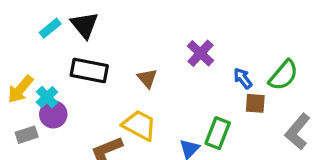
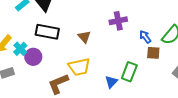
purple cross: (200, 53) -> (118, 21), turned 36
purple circle: (53, 114) -> (33, 57), moved
yellow trapezoid: (139, 125) -> (79, 67), turned 140

